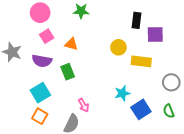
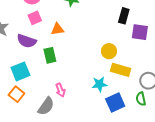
orange triangle: (71, 44) -> (57, 29), turned -32
yellow circle: (118, 47) -> (109, 51), moved
yellow rectangle: (141, 61) -> (121, 70), moved
green semicircle: (169, 111) -> (141, 99), moved

